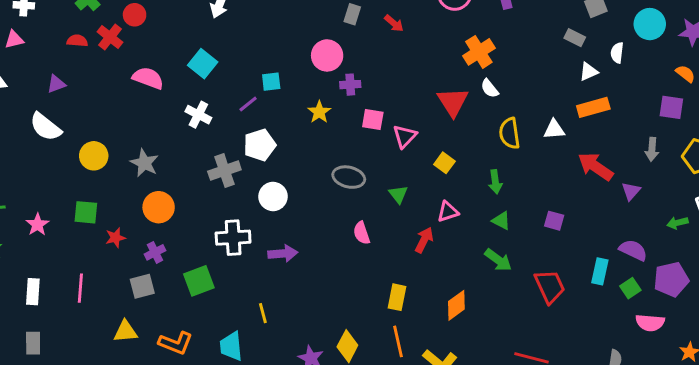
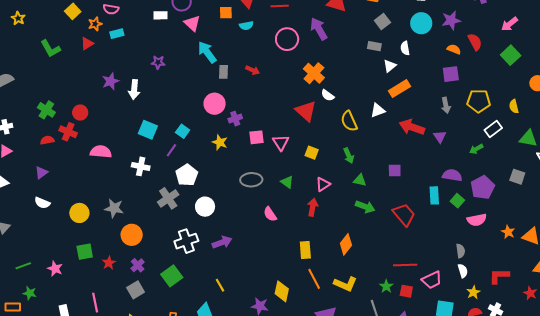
cyan square: (203, 64) -> (148, 130), moved
cyan square: (271, 82) -> (183, 131), turned -32
white semicircle: (45, 127) -> (42, 203), size x0.7

